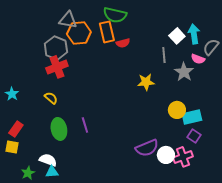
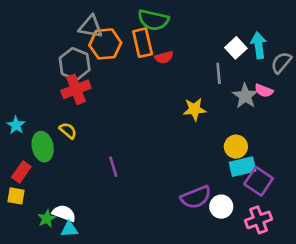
pink semicircle: (198, 59) -> (264, 91), moved
cyan rectangle: (192, 117) -> (243, 167), moved
green ellipse: (59, 129) -> (43, 147), moved
purple square: (194, 136) -> (259, 181), size x1.5
pink cross: (183, 157) -> (259, 220), moved
green star: (28, 173) -> (47, 219), moved

